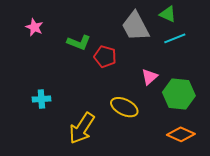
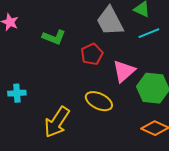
red pentagon: (105, 57) -> (92, 54), moved, turned 30
pink triangle: (150, 77) -> (124, 71), size x1.4

